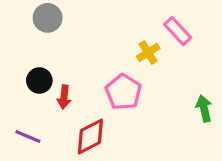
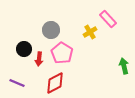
gray circle: (48, 18) -> (51, 30), moved
pink pentagon: (123, 92) -> (62, 53), moved

